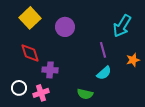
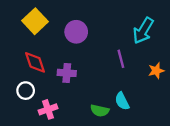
purple cross: (50, 70) -> (67, 73), moved
cyan semicircle: (104, 73) -> (122, 101), moved, turned 105
white circle: (19, 88) -> (26, 91), moved

